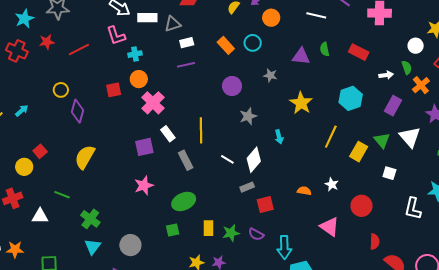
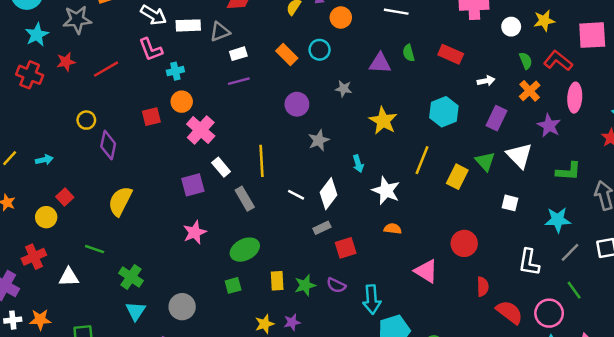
white circle: (416, 46) -> (511, 27), moved
green semicircle: (407, 67) -> (526, 61), moved
cyan arrow: (22, 111) -> (44, 160), moved, turned 32
white square: (389, 173) -> (510, 203), moved
white star: (332, 184) -> (386, 191), moved, size x1.6
white L-shape: (413, 209) -> (529, 262), moved

